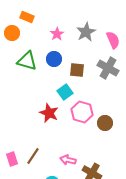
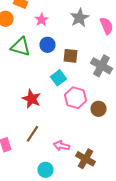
pink star: (57, 34) -> (42, 20), moved
gray cross: (108, 68) -> (102, 66), moved
red star: (49, 113) -> (32, 99), moved
brown line: (33, 156) -> (32, 134), moved

